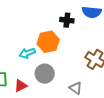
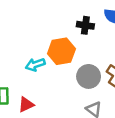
gray circle: (45, 74) -> (89, 76), moved

